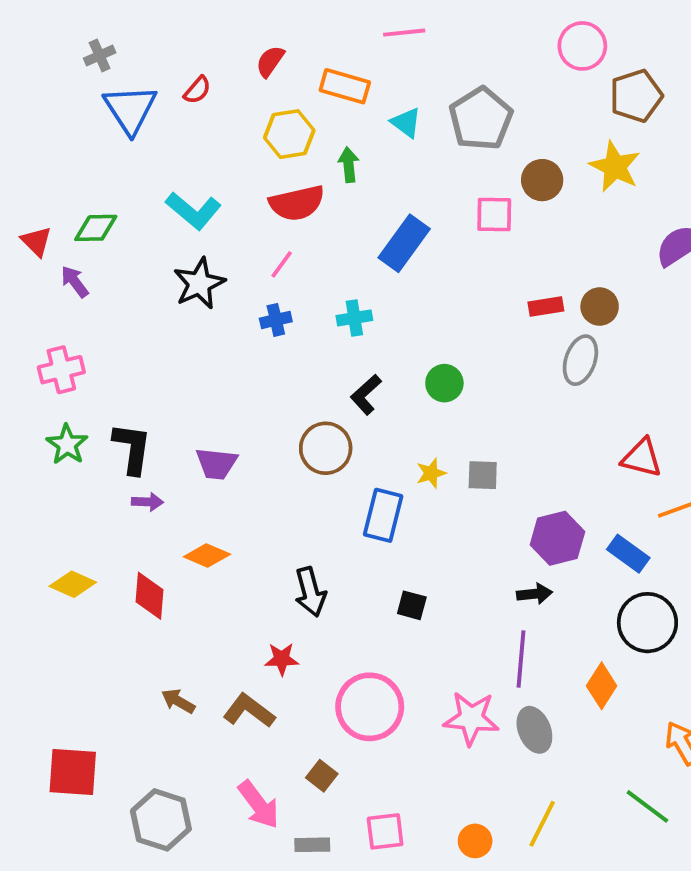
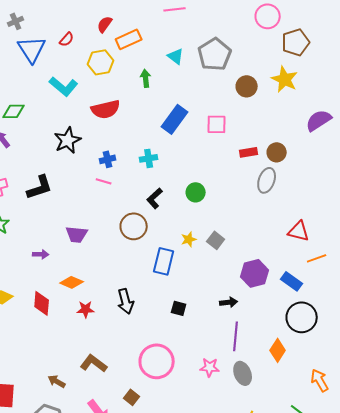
orange rectangle: (345, 86) -> (129, 39), moved, turned -40
yellow hexagon: (289, 134) -> (101, 62), moved
red semicircle: (297, 203) -> (106, 109), moved
cyan L-shape: (193, 211) -> (64, 86), moved
pink square: (494, 215) -> (217, 124), moved
pink line: (282, 264) -> (104, 181), moved, turned 70
black L-shape: (132, 448) -> (40, 187), moved, turned 64
gray square: (483, 475) -> (216, 240), turned 36
black arrow: (534, 594) -> (229, 302), moved
red star: (282, 659) -> (86, 309), moved
brown arrow: (178, 701) -> (57, 381), moved
pink star: (471, 718) -> (210, 367), size x0.7

